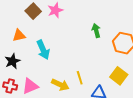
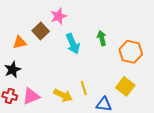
brown square: (33, 11) -> (41, 31), moved
cyan arrow: (43, 50) -> (73, 44), moved

